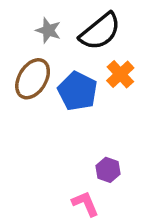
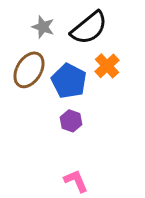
purple hexagon: (108, 170) -> (71, 121), moved

